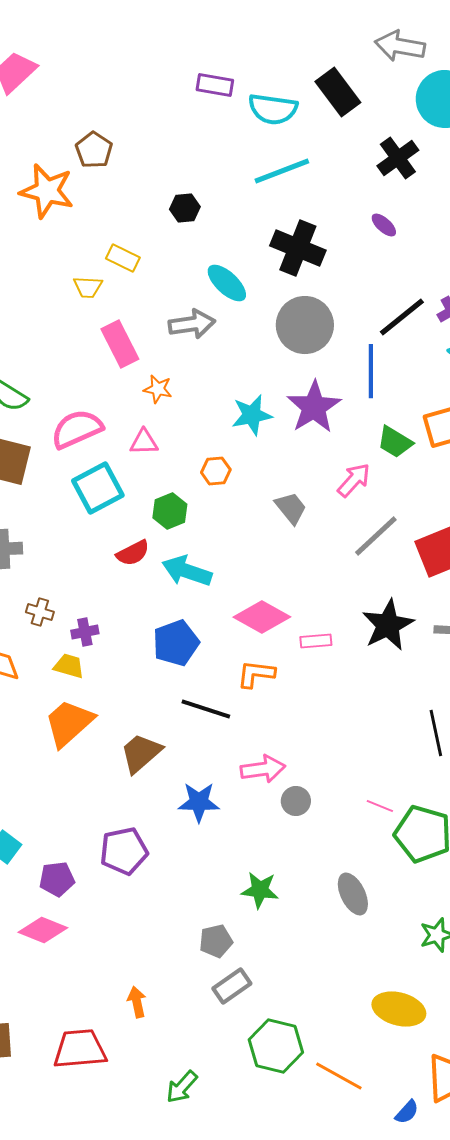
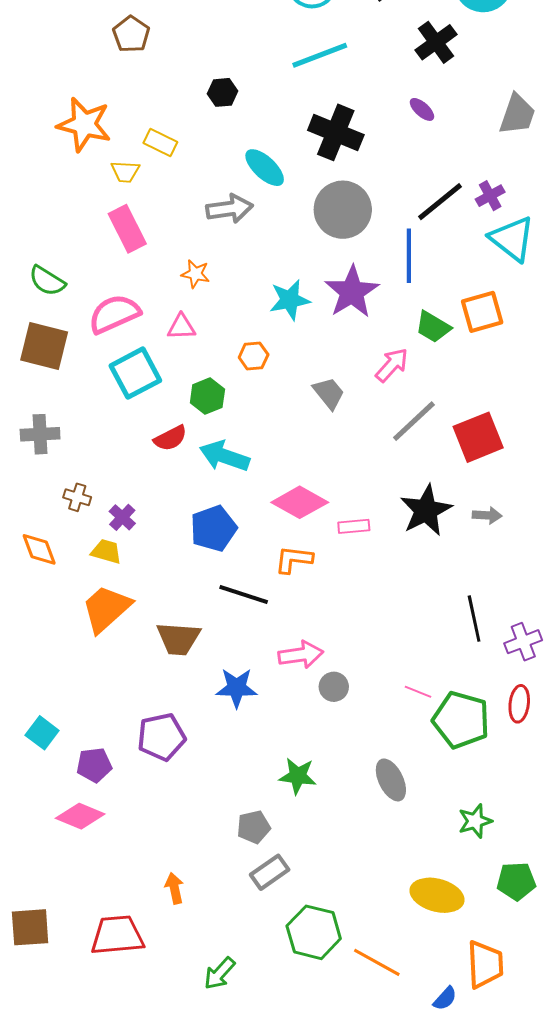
orange star: (47, 191) -> (84, 124), moved
pink rectangle: (120, 344) -> (127, 229), moved
purple cross: (85, 632) -> (122, 517), turned -36
brown trapezoid: (141, 753) -> (178, 639), turned -135

